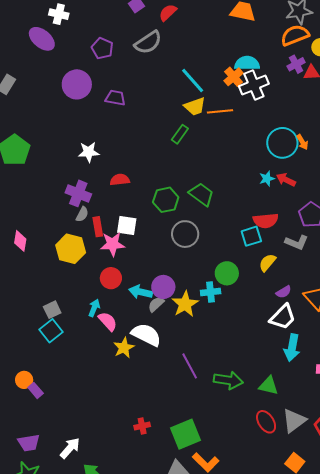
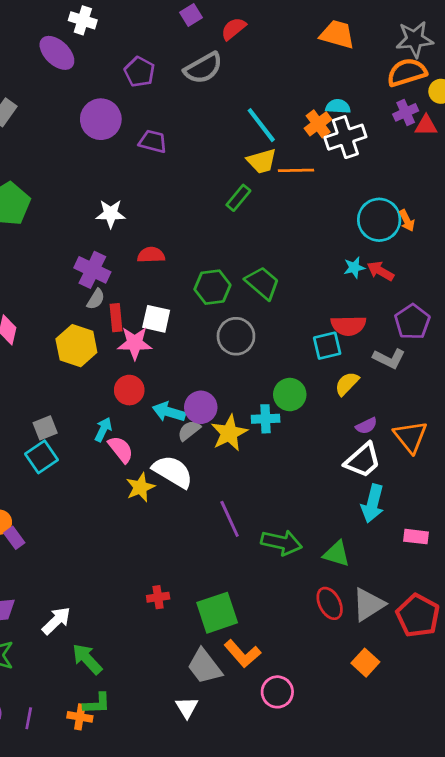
cyan semicircle: (247, 63) -> (338, 106), size x0.7

